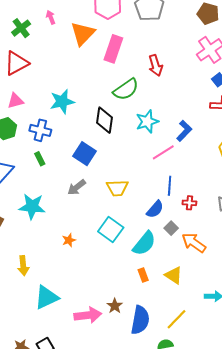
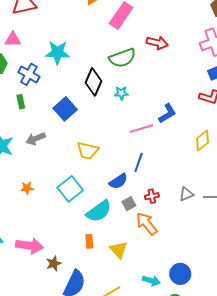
red arrow: (156, 65) -> (157, 43), turned -75
cyan star: (147, 121) -> (121, 93), moved, size x0.6
gray arrow: (77, 187) -> (36, 139), moved
red cross: (189, 203) -> (152, 196), moved, turned -32
pink arrow: (88, 315) -> (29, 246), moved

